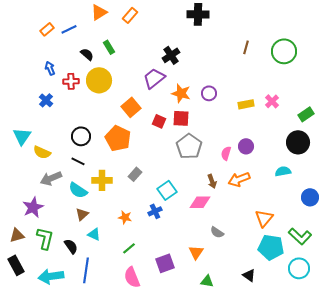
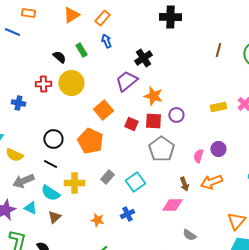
orange rectangle: (47, 29) -> (28, 13), moved, turned 48
blue line: (69, 29) -> (12, 32), moved, turned 49
blue arrow: (50, 68) -> (106, 41), moved
purple circle: (209, 93) -> (176, 115), moved
blue cross: (46, 100) -> (18, 103), turned -32
cyan square: (167, 190) -> (135, 182), moved
cyan triangle: (94, 234) -> (30, 208), moved

